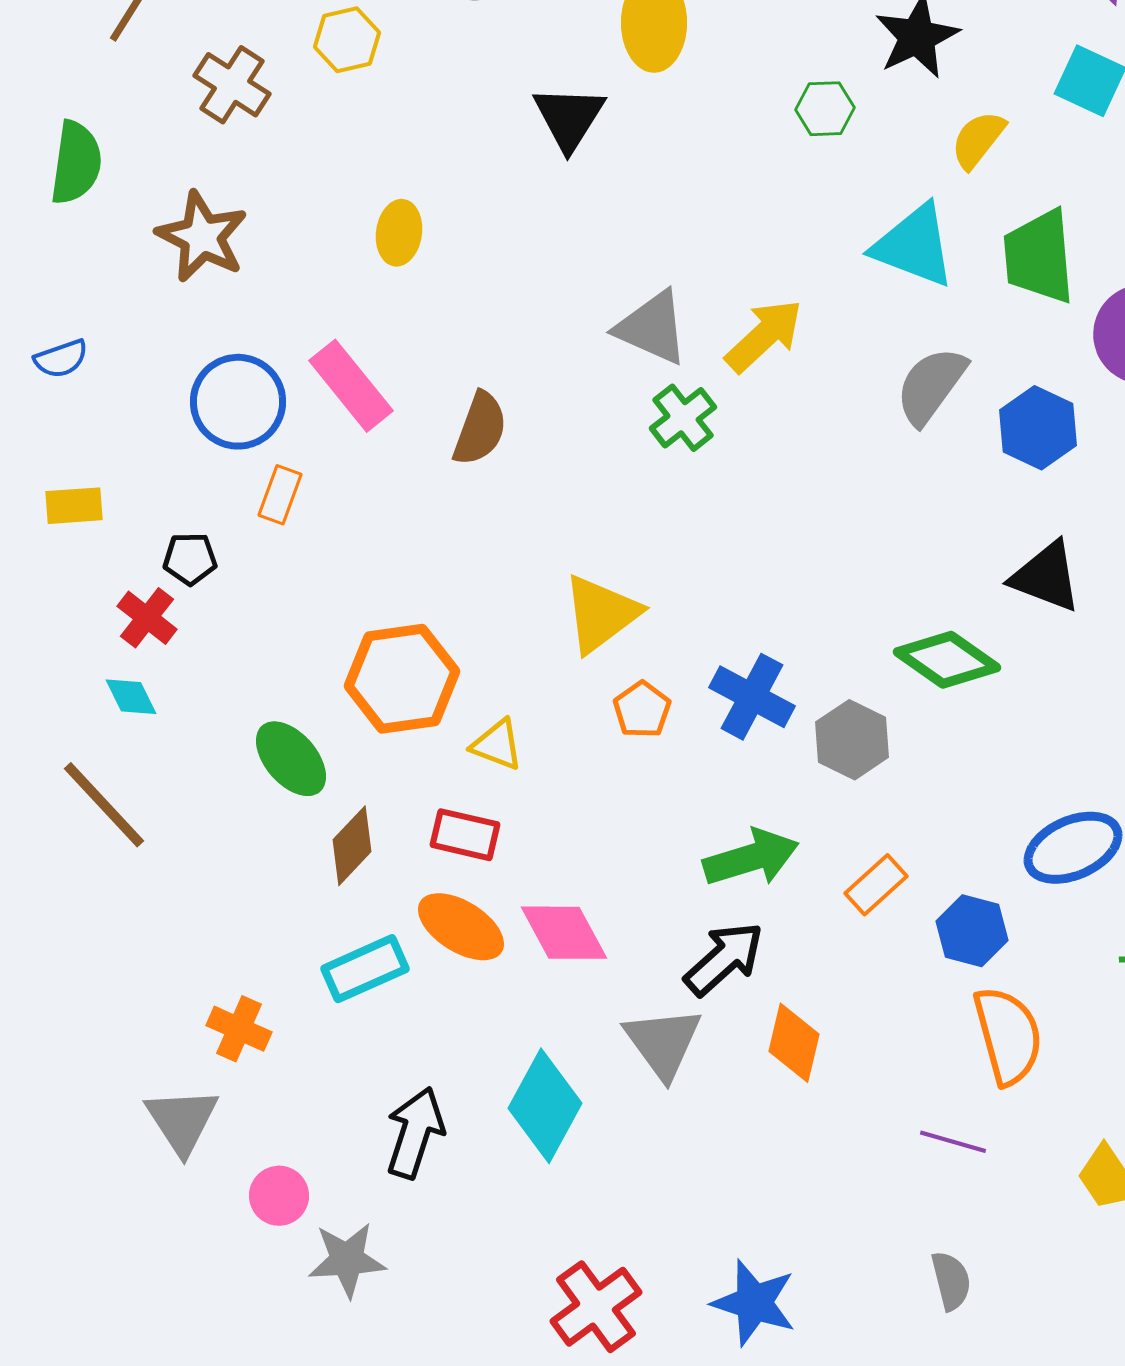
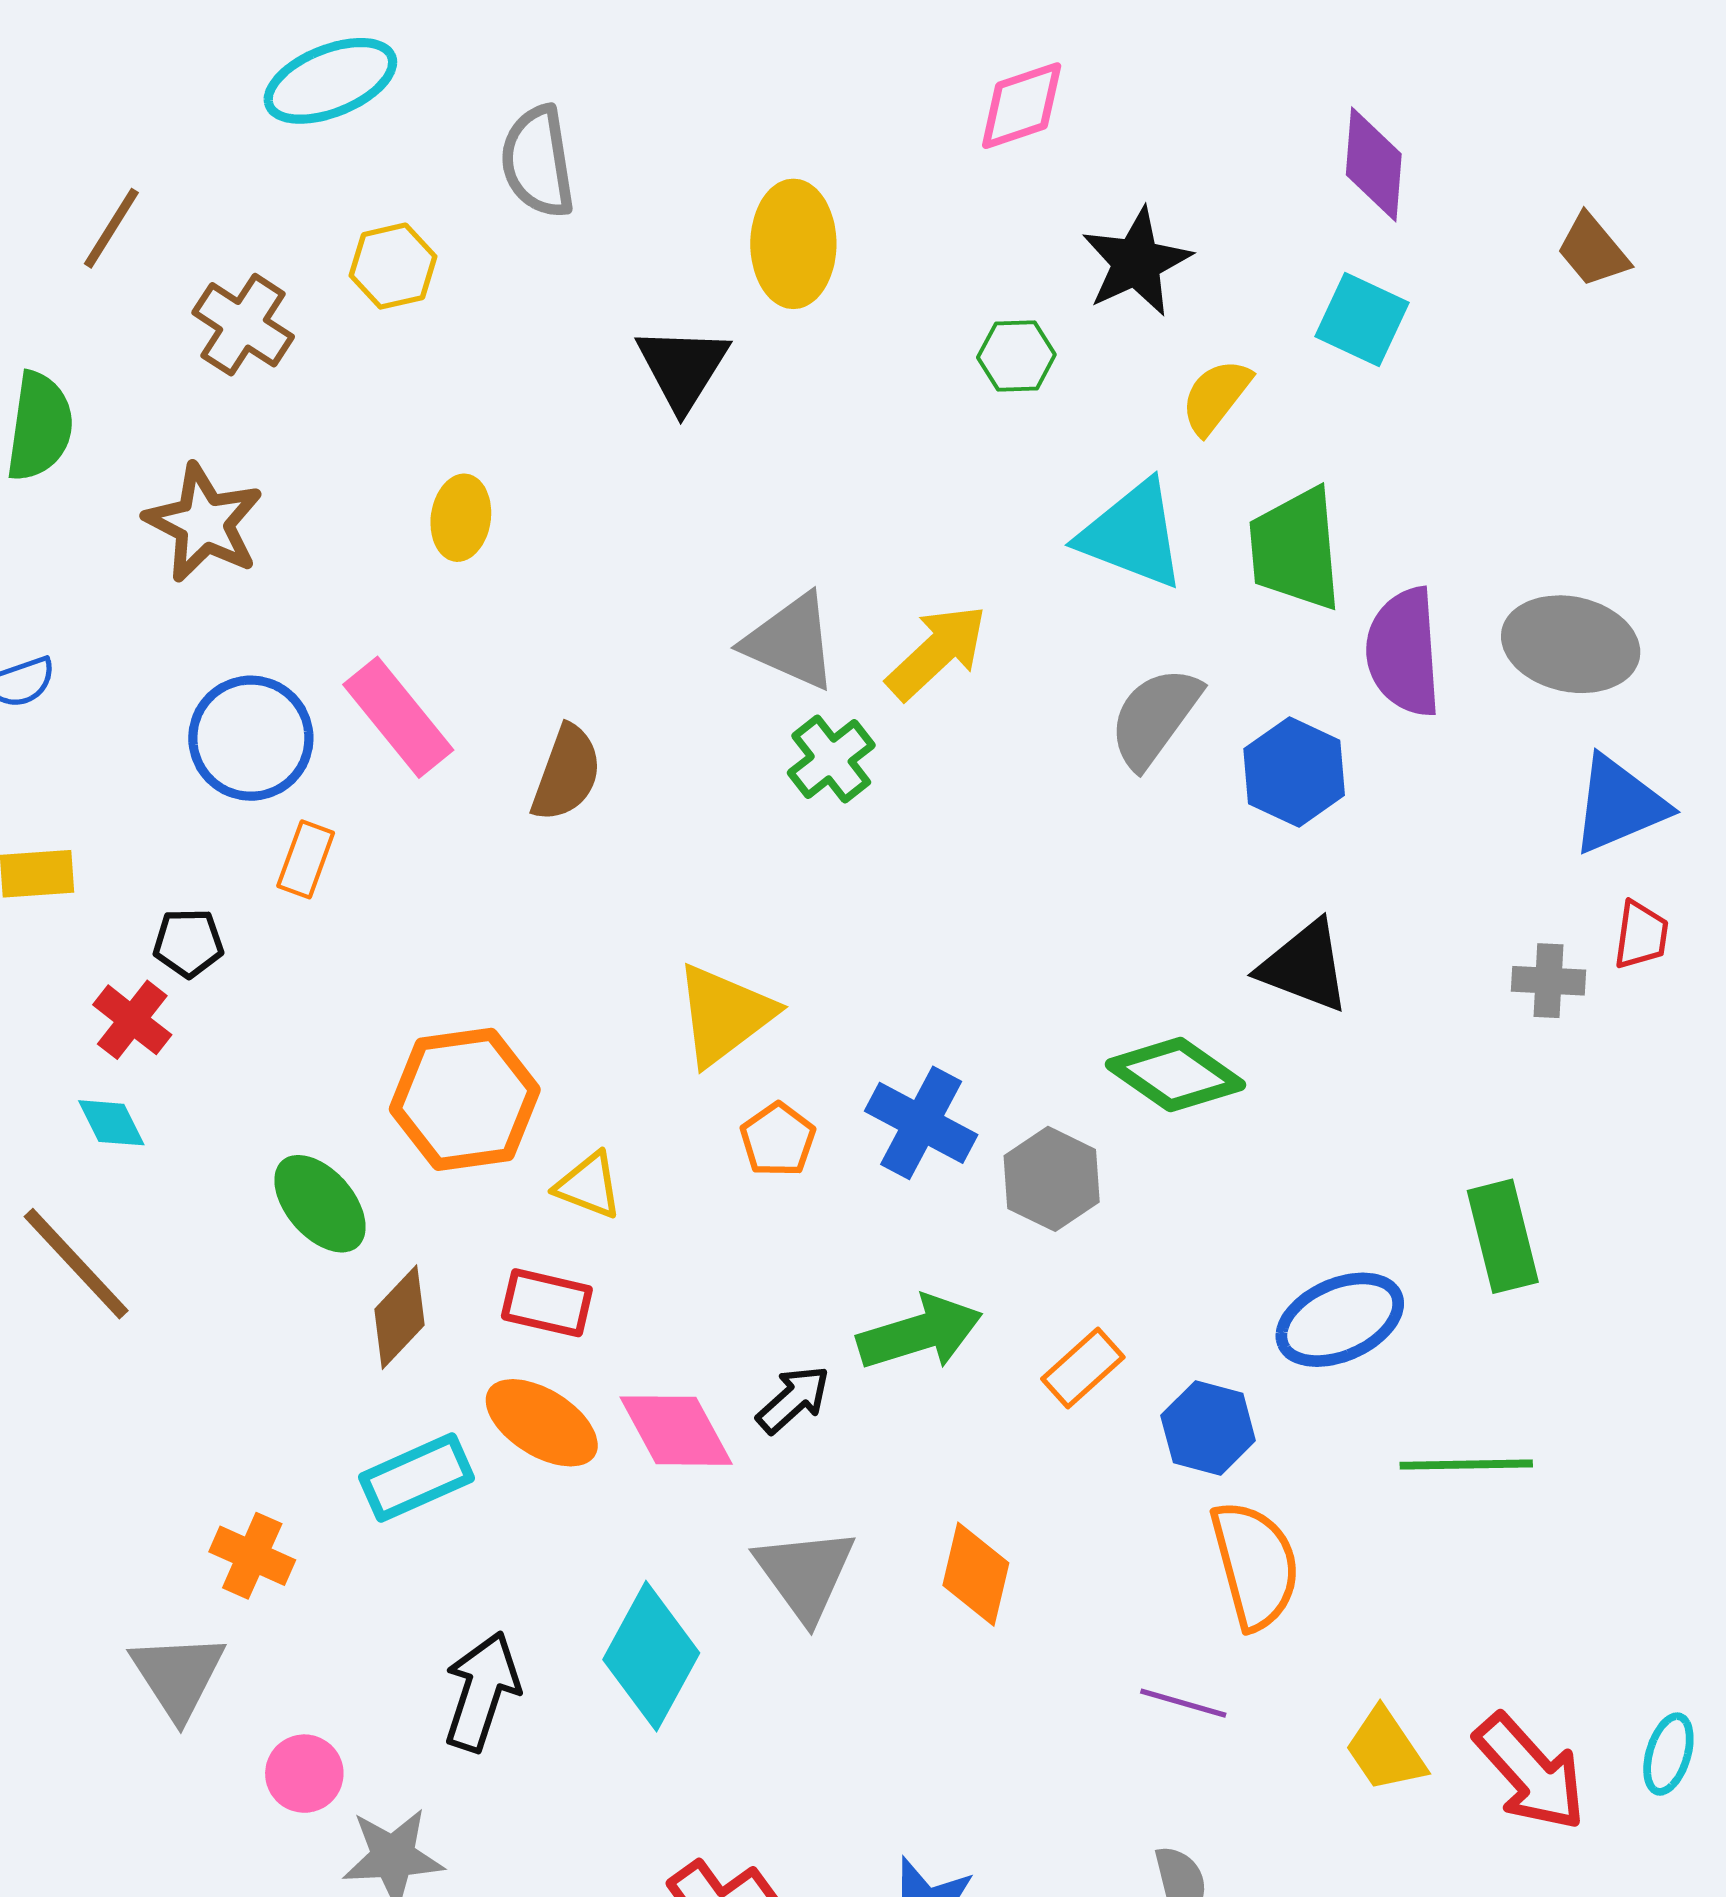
black arrow: (724, 959) -> (793, 1399), moved, size x0.7

